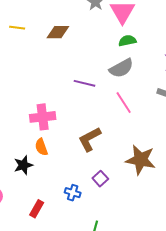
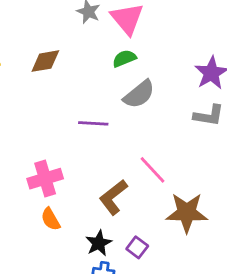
green semicircle: (127, 41) -> (124, 58), moved
pink line: (124, 103) -> (152, 170), moved
black star: (23, 165) -> (99, 243), moved

